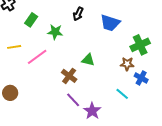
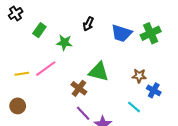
green cross: (140, 45) -> (151, 33), moved
yellow line: (14, 47) -> (22, 74), moved
green triangle: (88, 60) -> (99, 72), size x1.5

